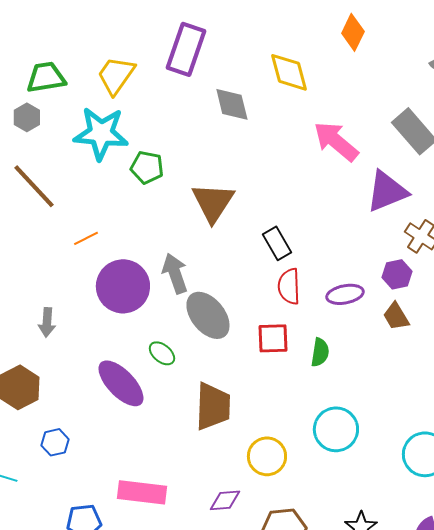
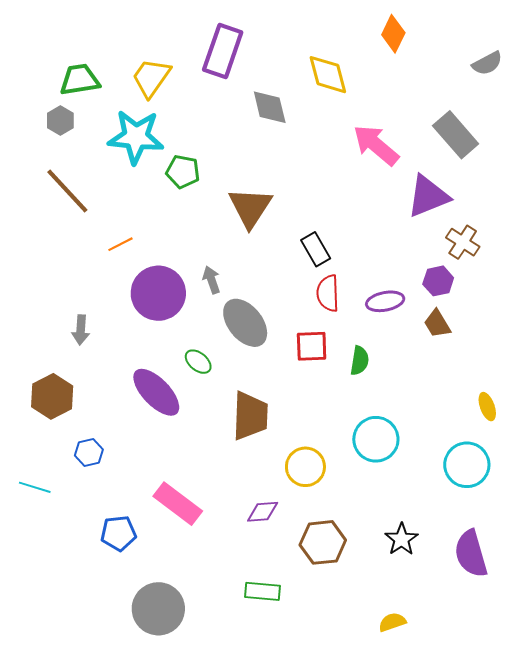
gray arrow: (175, 273) -> (211, 280), size x0.7
pink rectangle: (142, 492) -> (178, 504), turned 30

